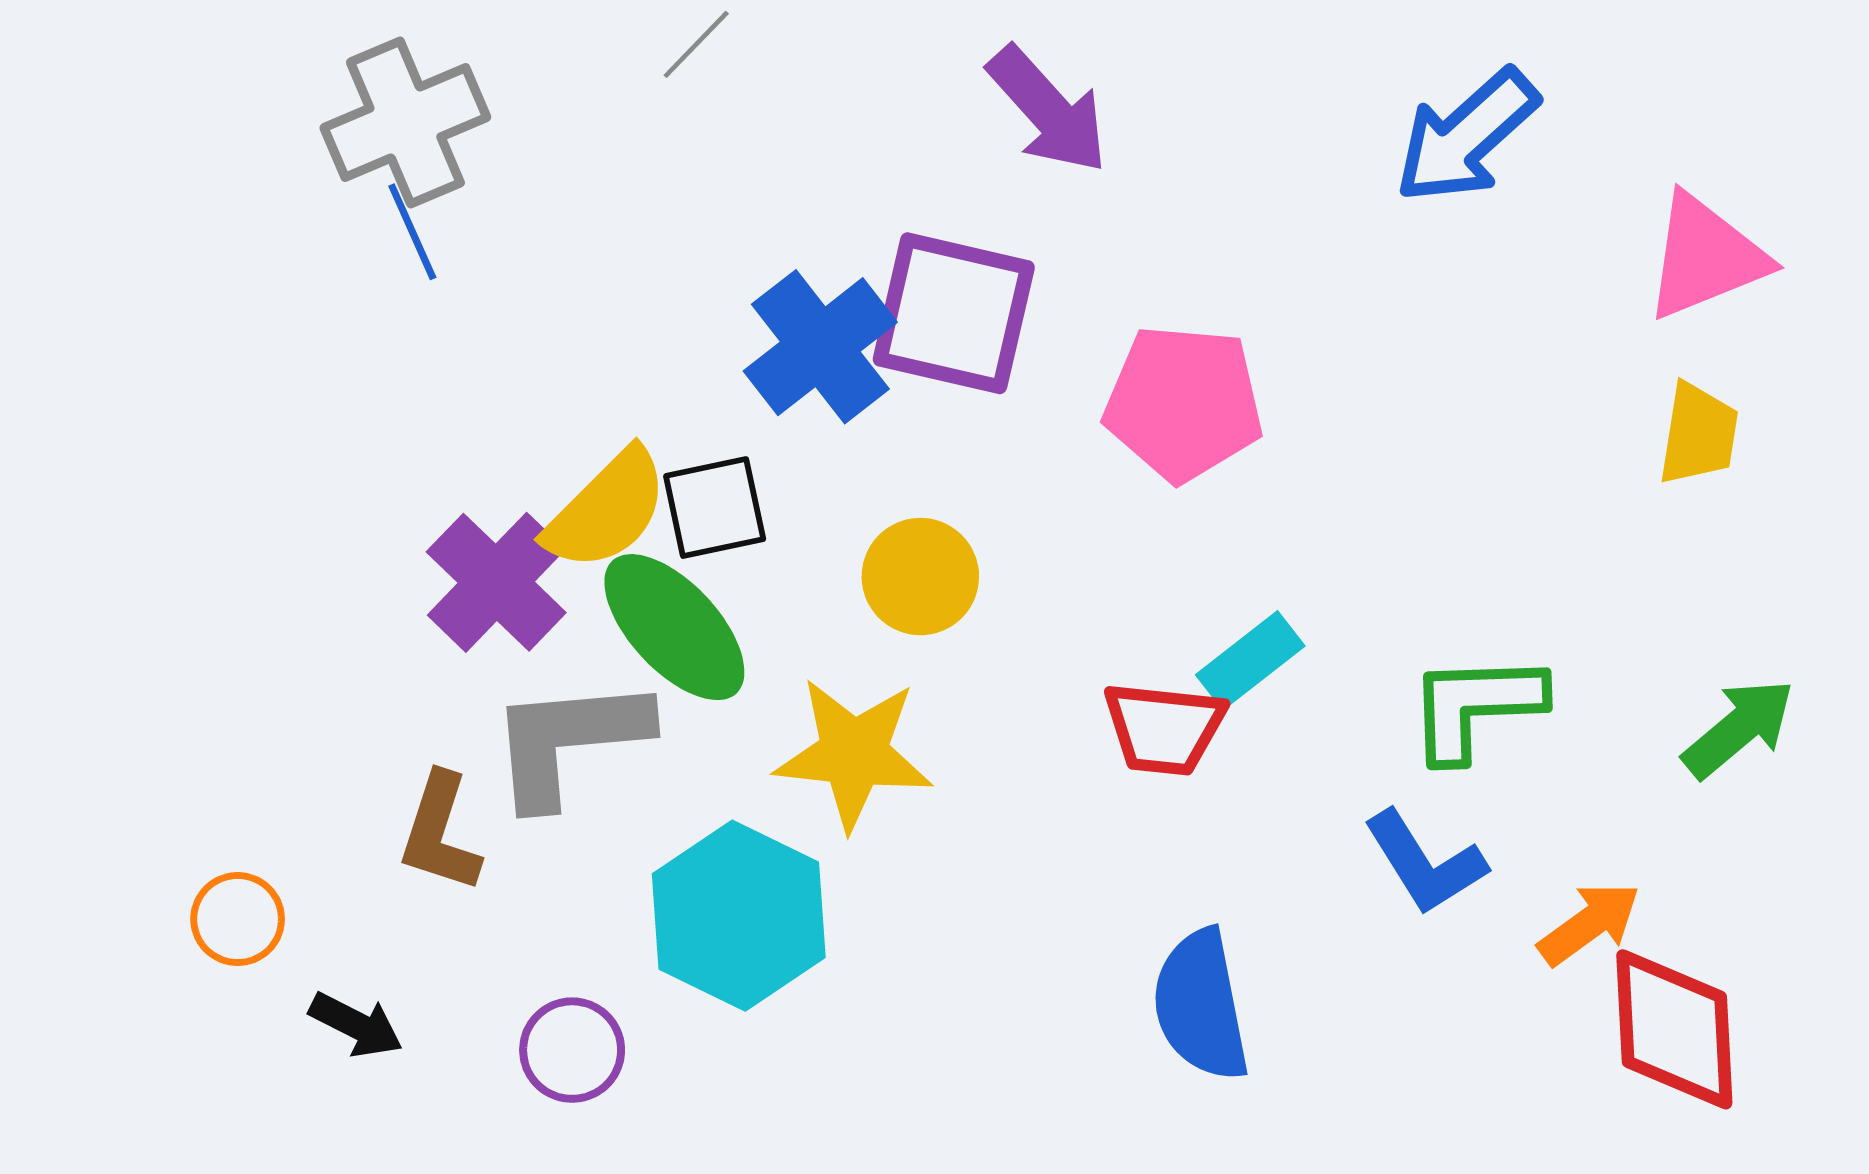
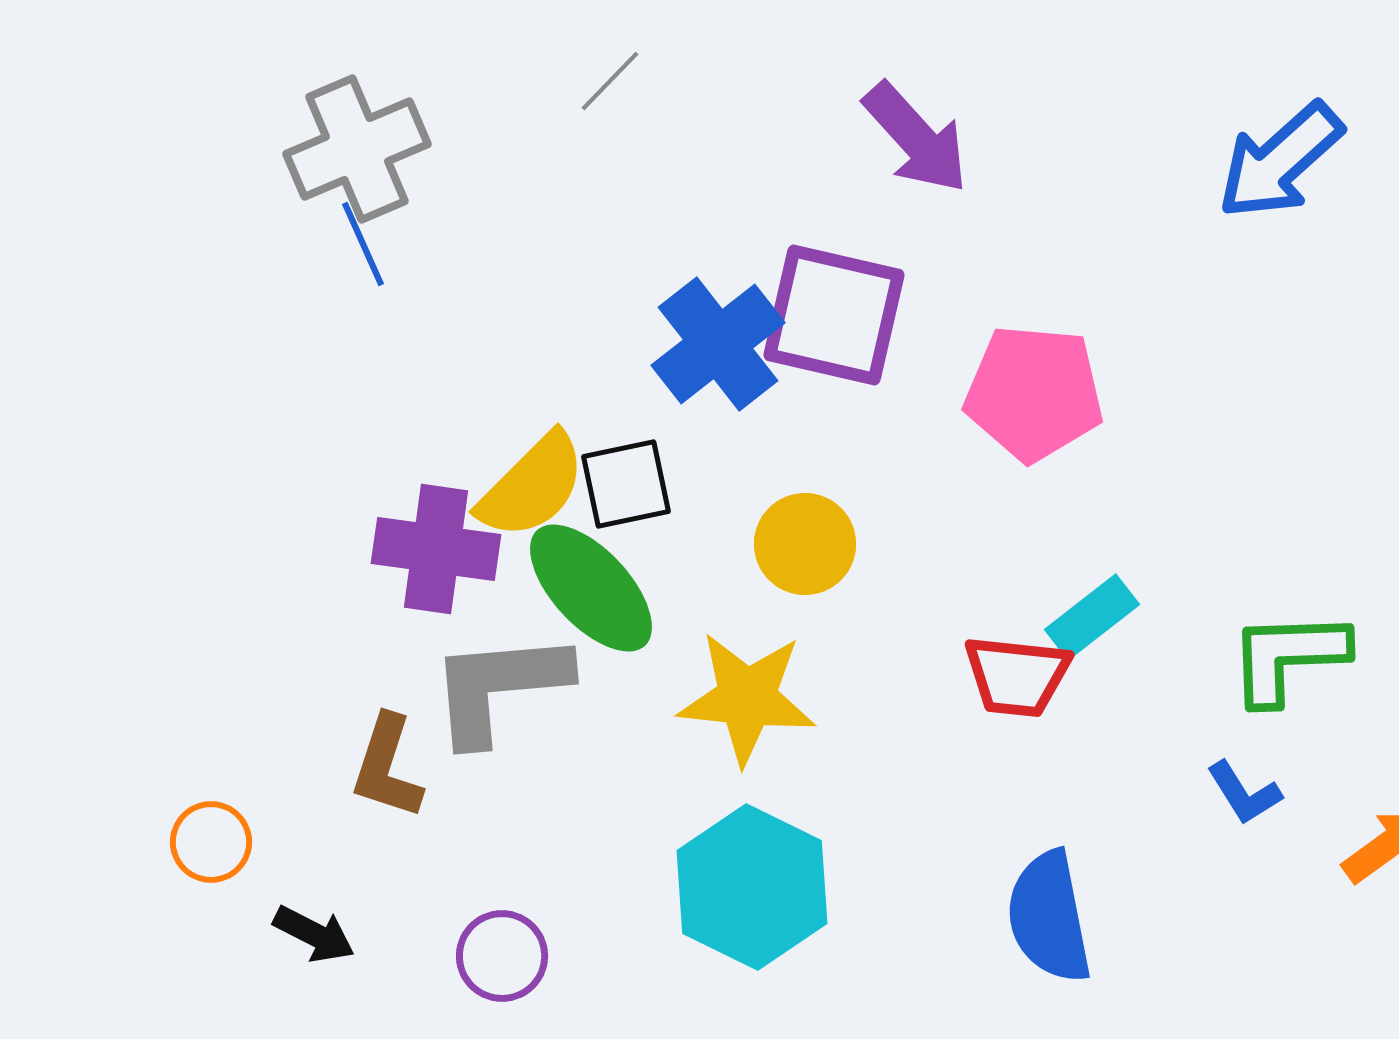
purple cross: (496, 582) -> (436, 549), turned -36
blue L-shape: (1425, 863) -> (1244, 793), size x0.7
cyan hexagon: (739, 916) -> (752, 887), moved

